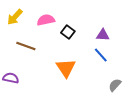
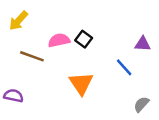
pink semicircle: (46, 20) -> (59, 40), moved
purple triangle: (103, 35) -> (143, 44), moved

